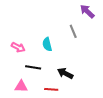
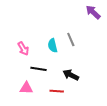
gray line: (73, 31) -> (71, 39), moved
pink arrow: (18, 47) -> (23, 49), turned 32

